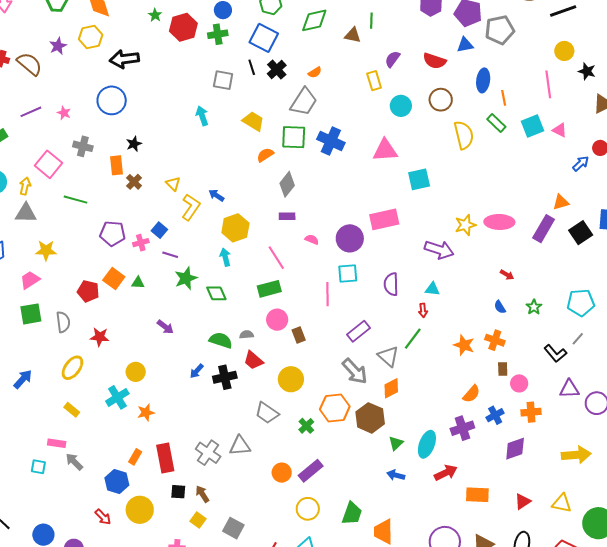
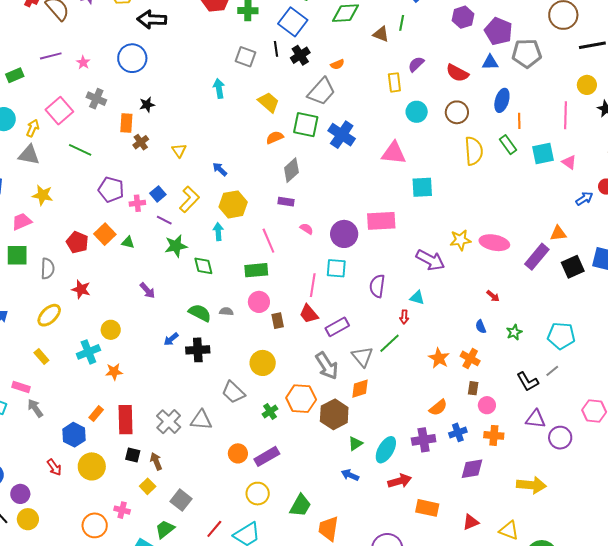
yellow L-shape: (191, 207) -> (189, 199), moved
red trapezoid: (253, 360) -> (309, 314), moved

